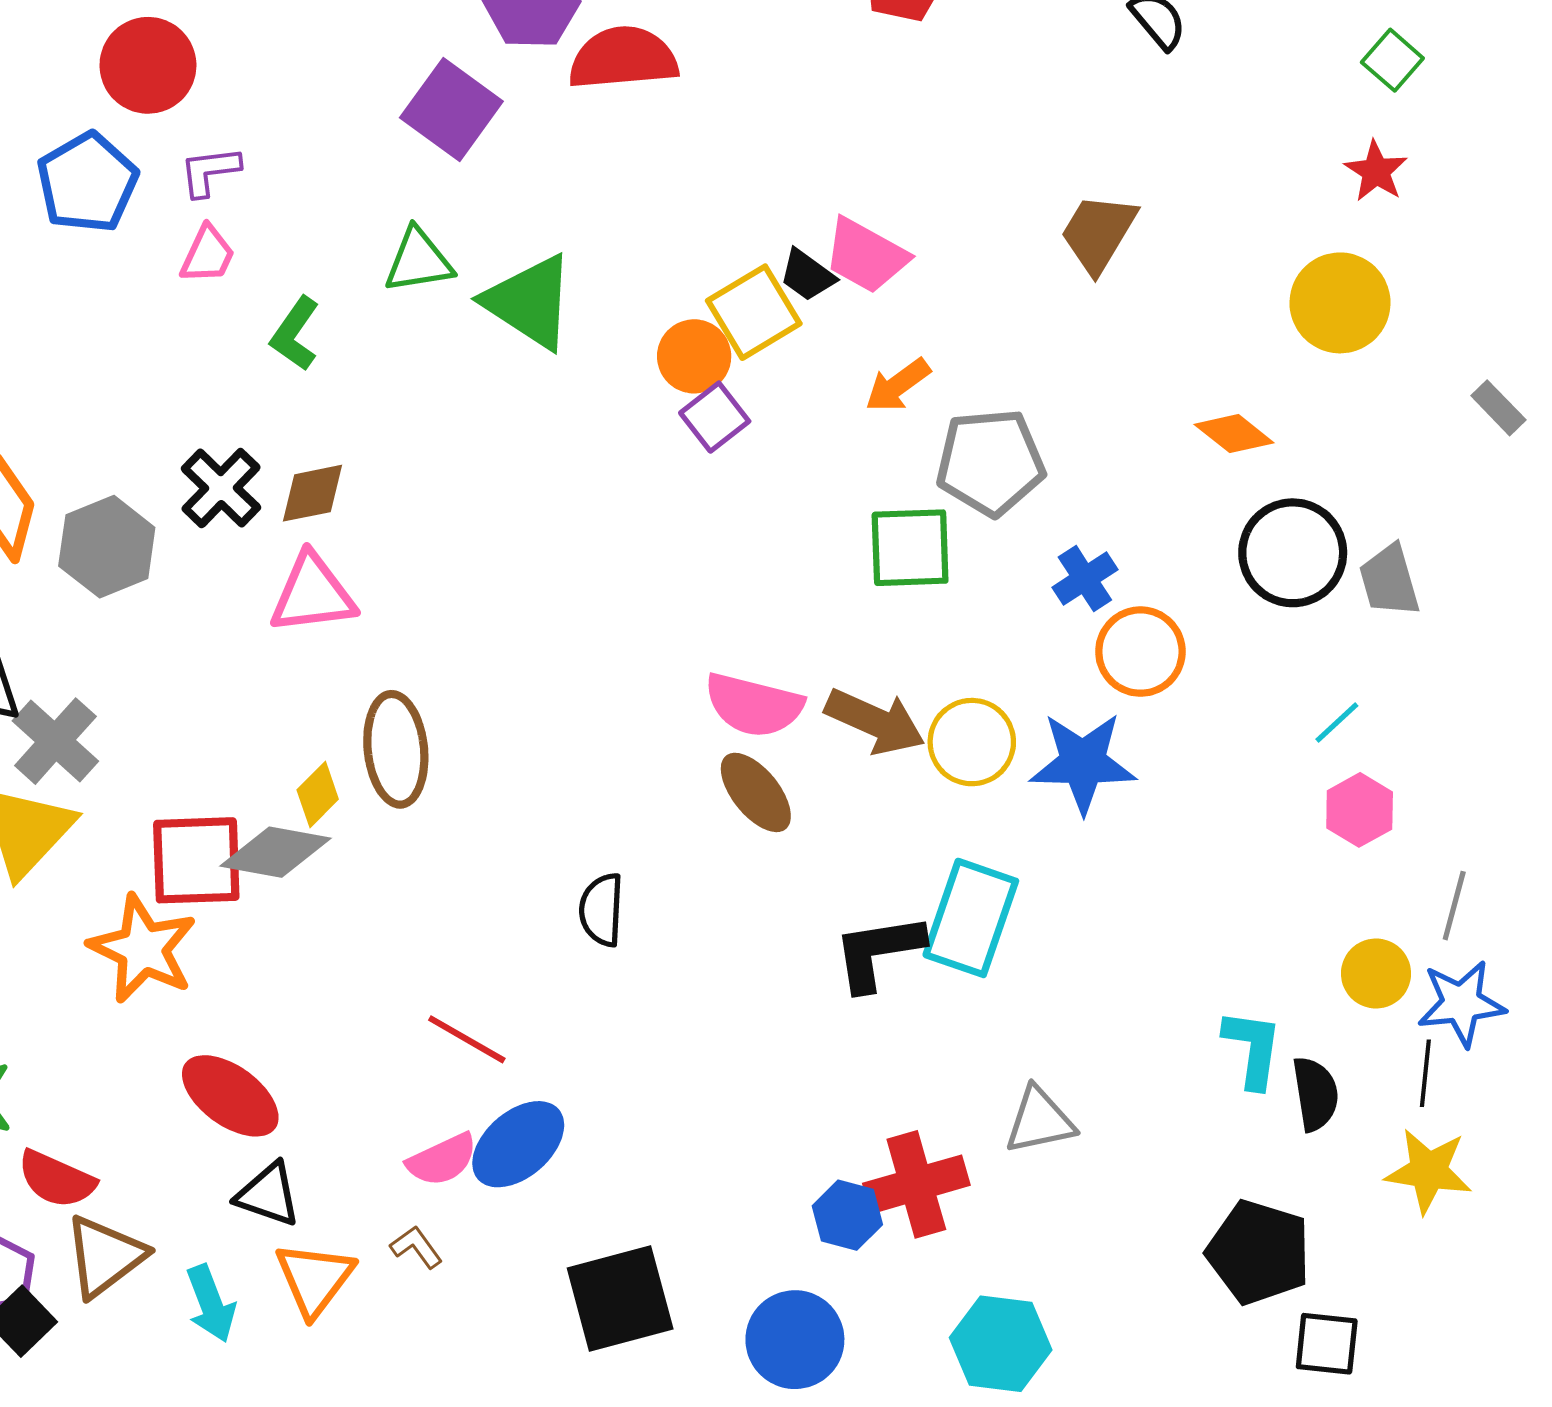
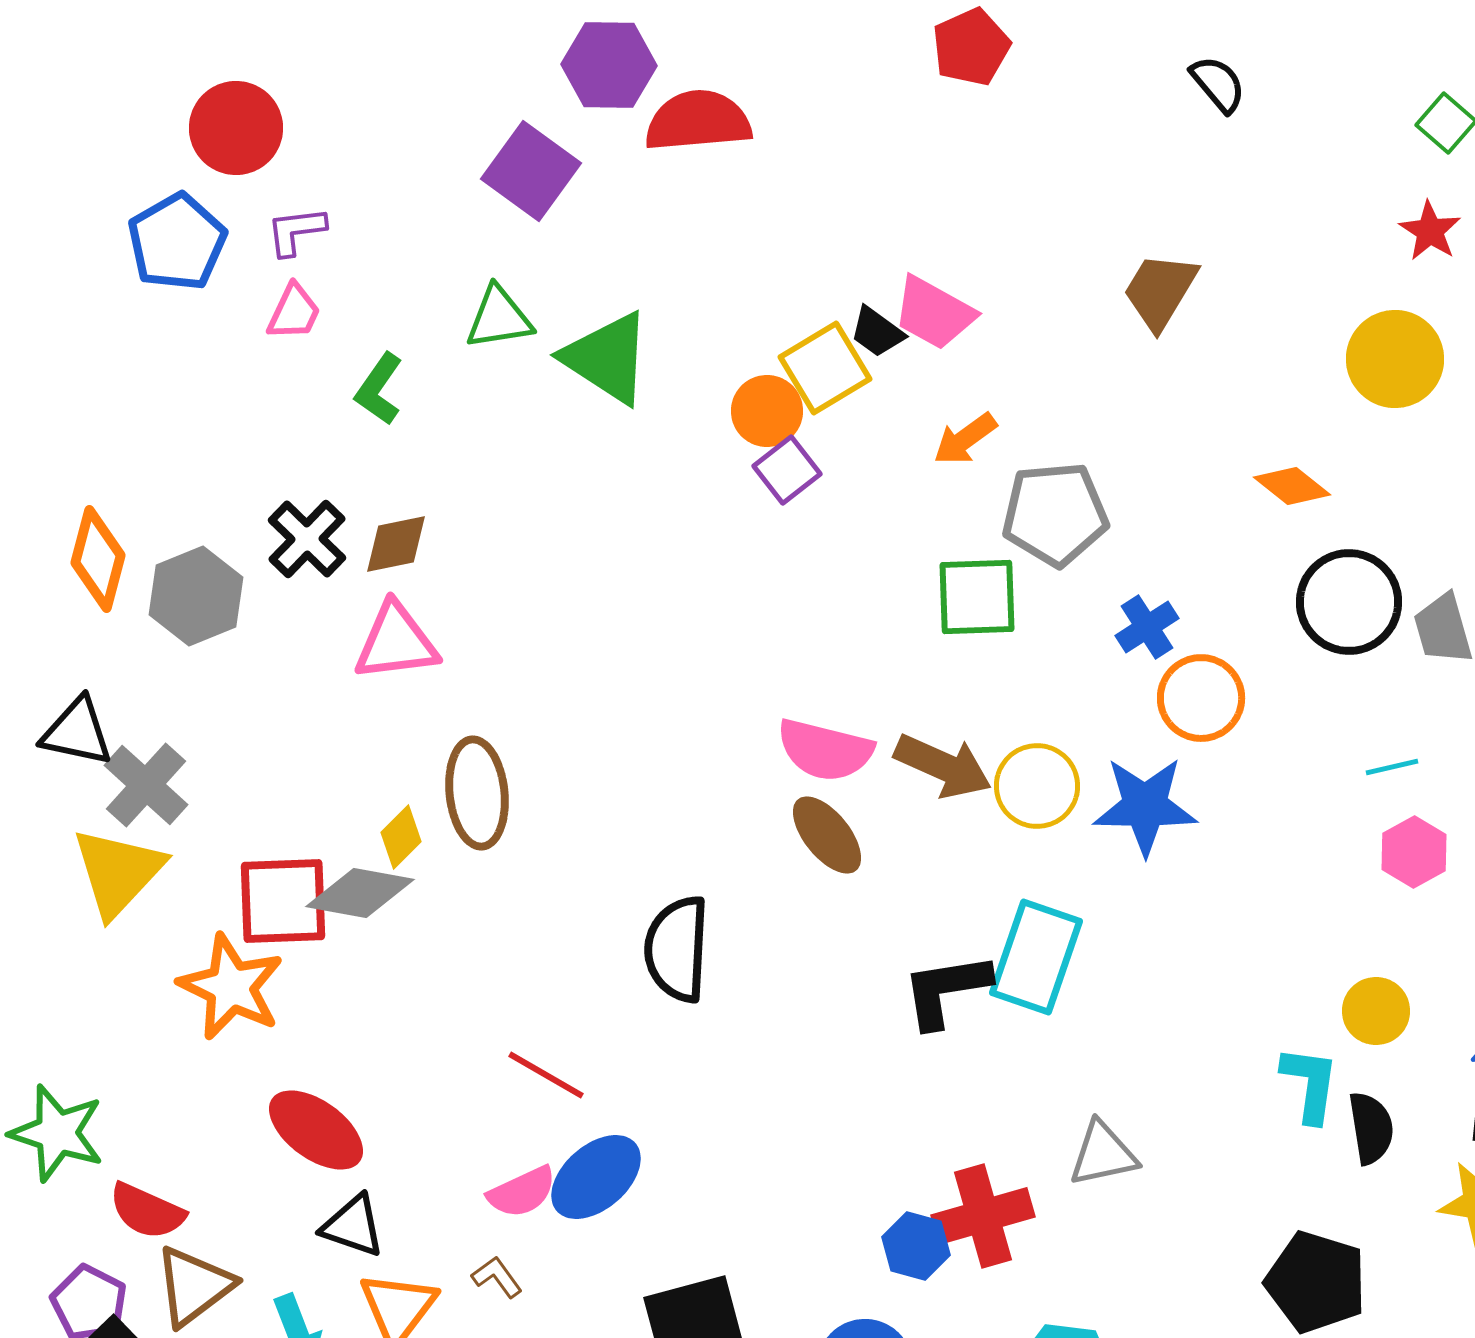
cyan line: (1337, 723) -> (1392, 767), turned 30
black semicircle: (602, 910) -> (677, 949), size x1.5
yellow circle: (1376, 973) -> (1376, 1011), moved

